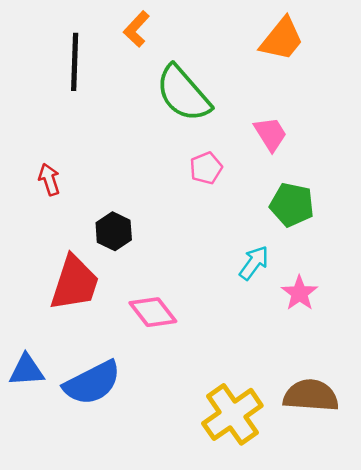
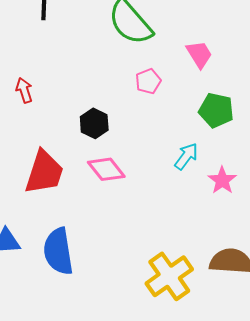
black hexagon: (114, 231) -> (94, 123), moved
pink diamond: (153, 312) -> (106, 169), moved
blue semicircle: (92, 383) -> (58, 251), turned 108

